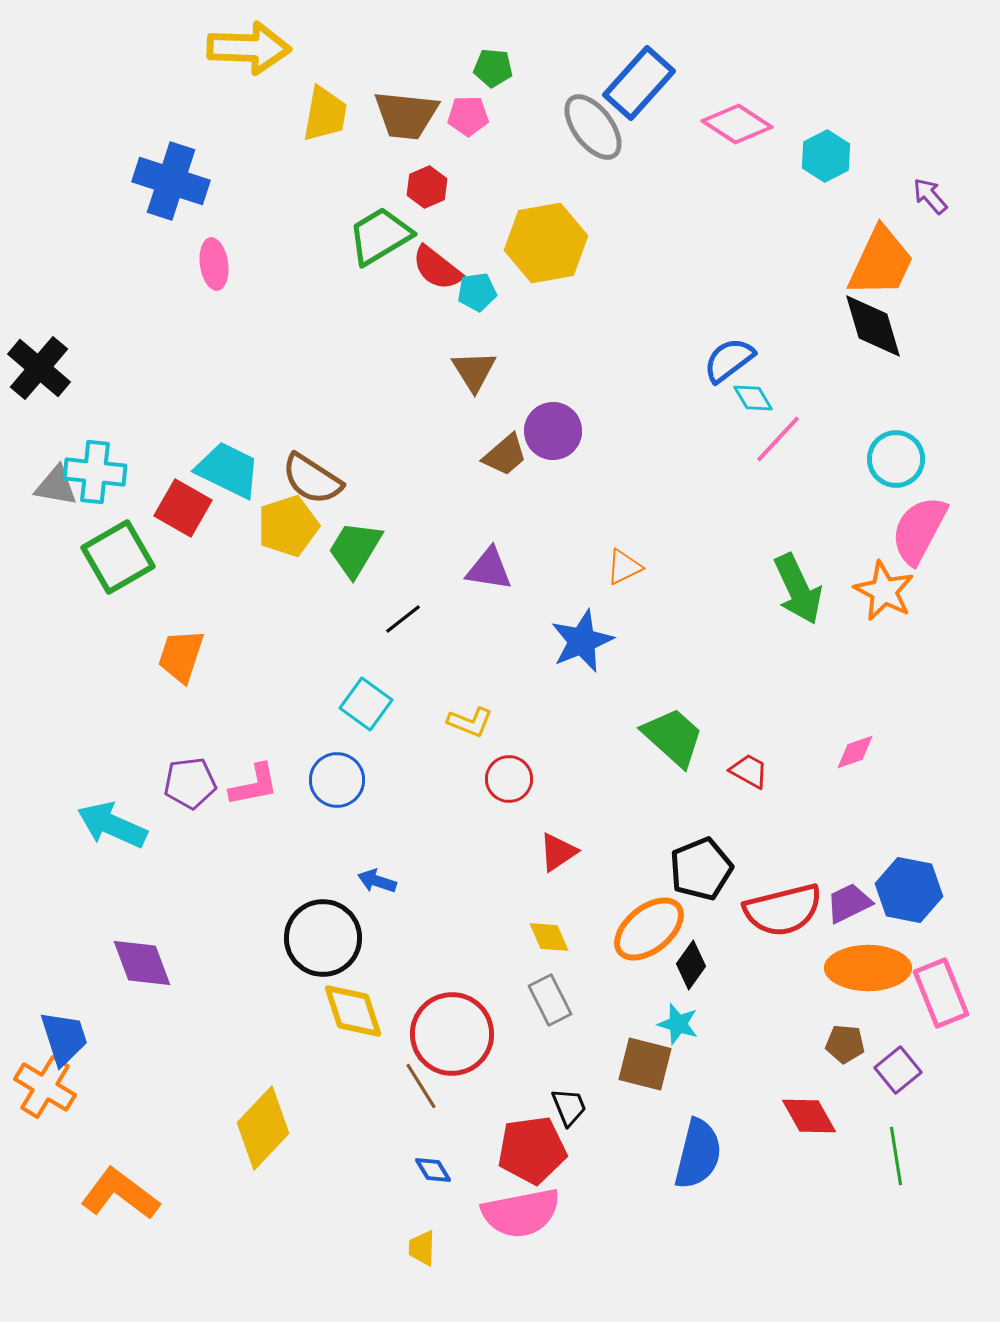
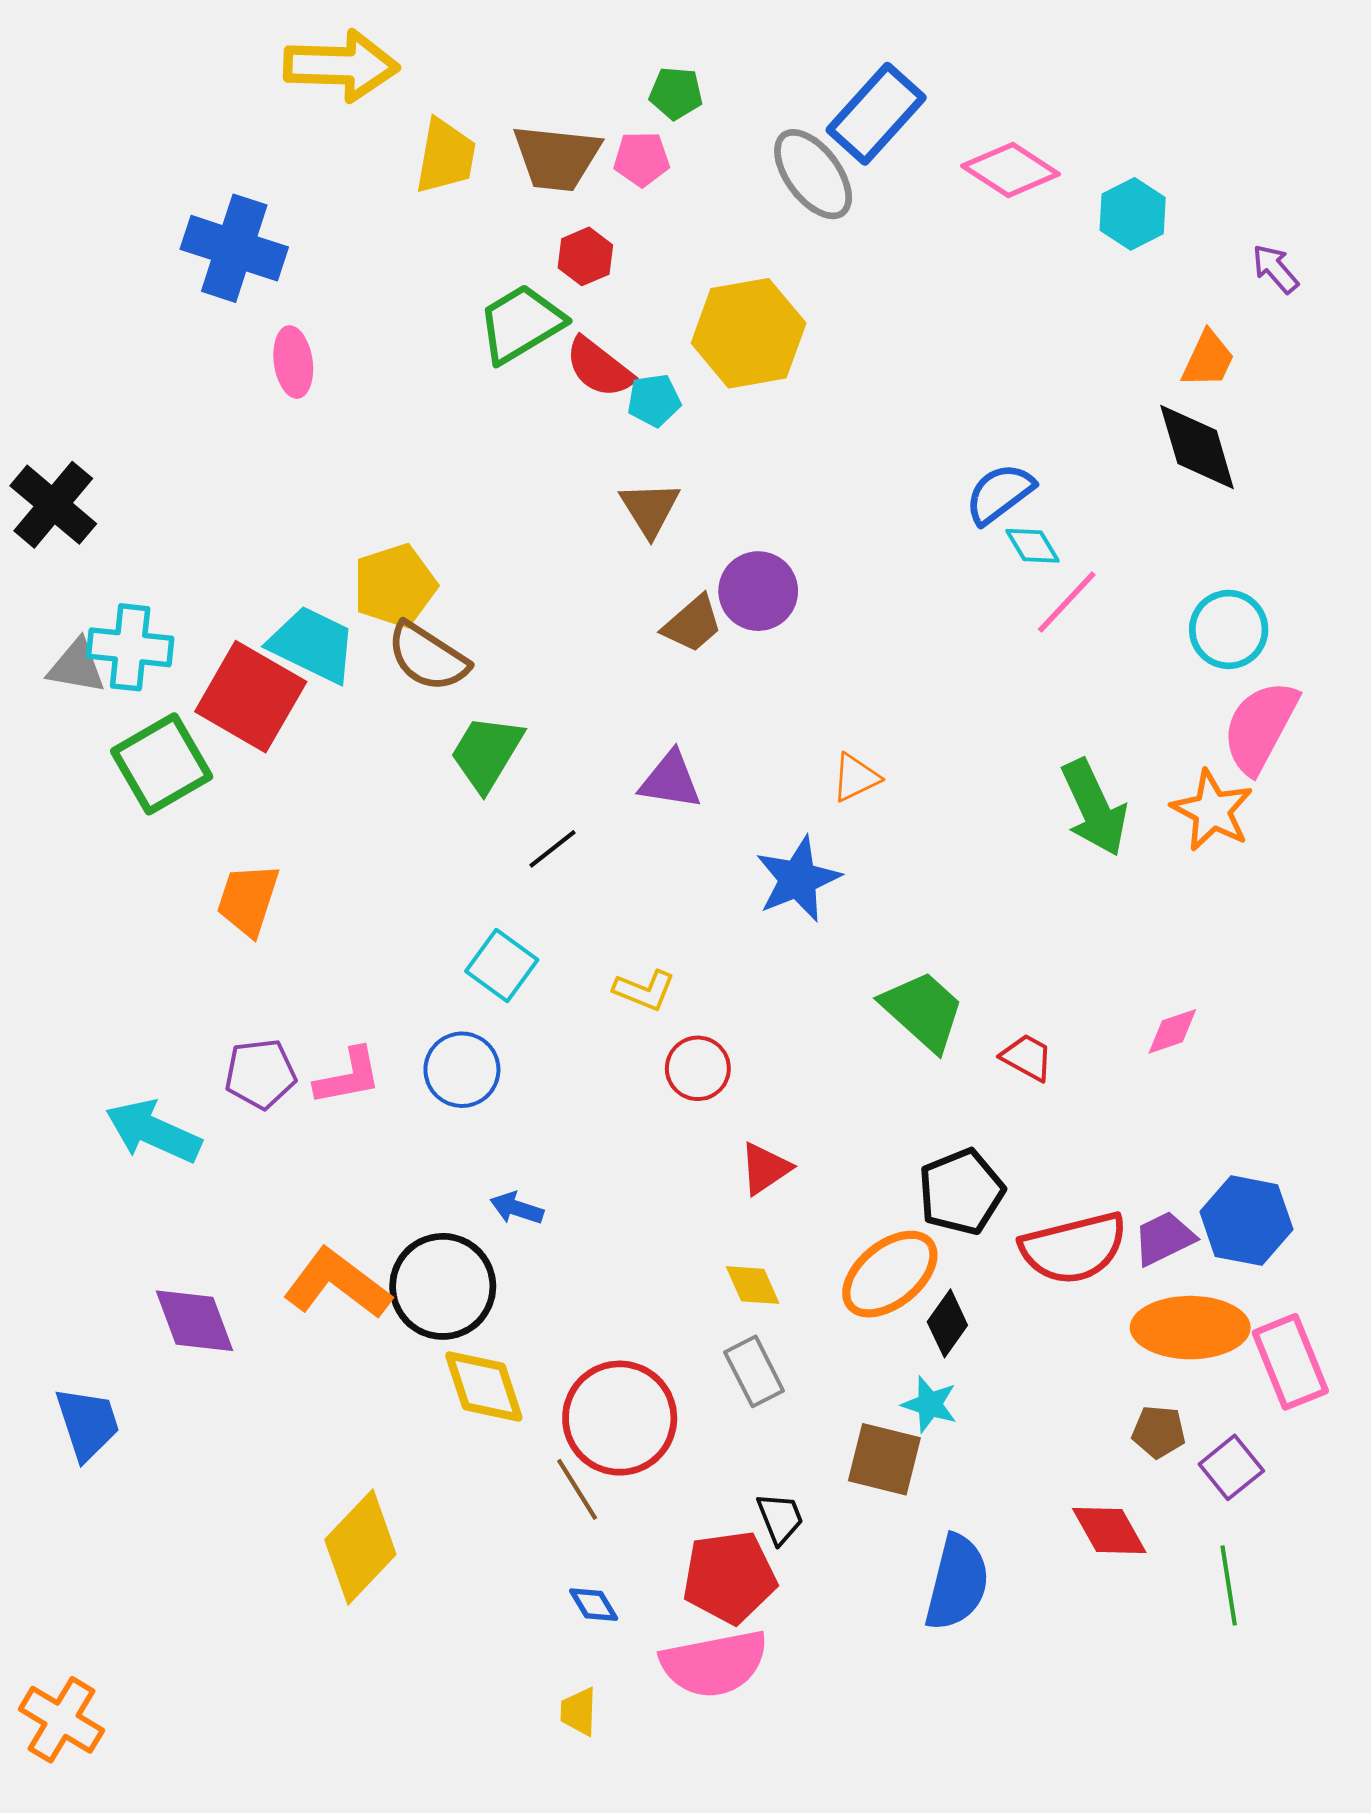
orange trapezoid: (881, 262) -> (1208, 359), size x0.6
red square: (183, 508) -> (251, 697), size x1.4
yellow pentagon: (288, 526) -> (395, 586), moved
orange cross: (45, 1087) -> (61, 1720), moved
orange L-shape: (120, 1194) -> (337, 1284), moved

